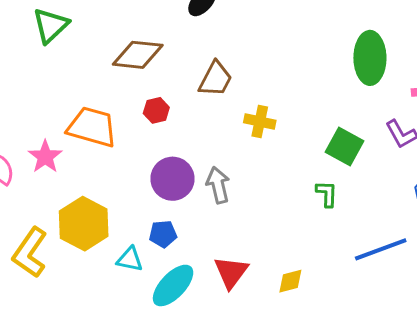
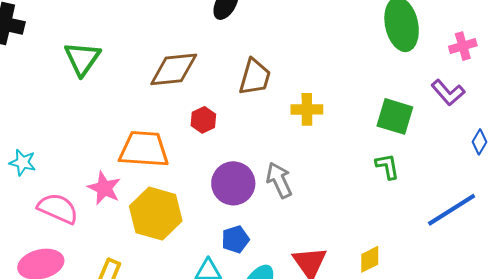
yellow hexagon: (84, 224) -> (156, 214), moved

